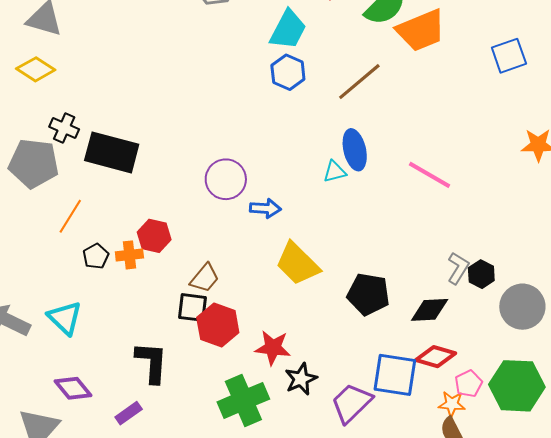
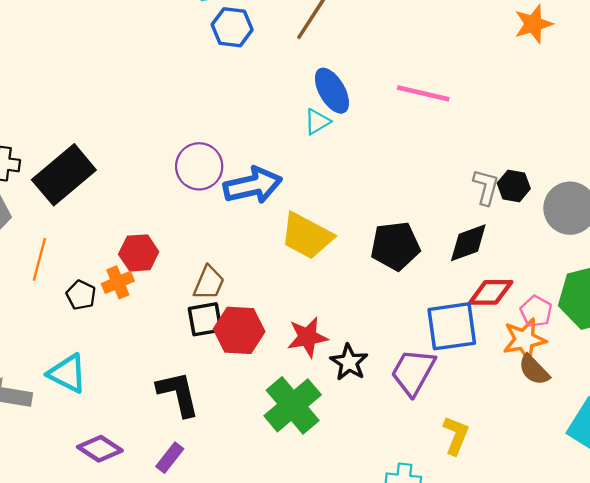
black rectangle: (112, 152) -> (64, 175), turned -38
blue arrow: (265, 208) -> (253, 185), size x1.6
orange star: (452, 404) -> (524, 340), size x1.4

